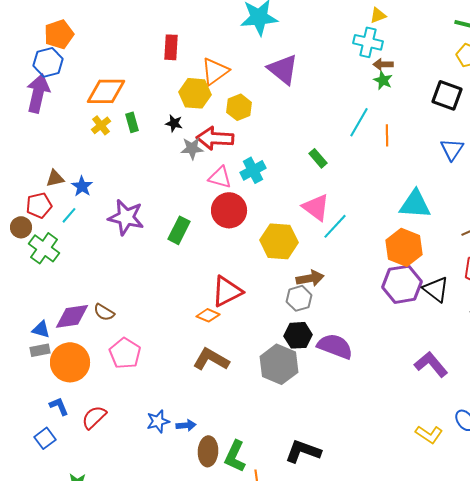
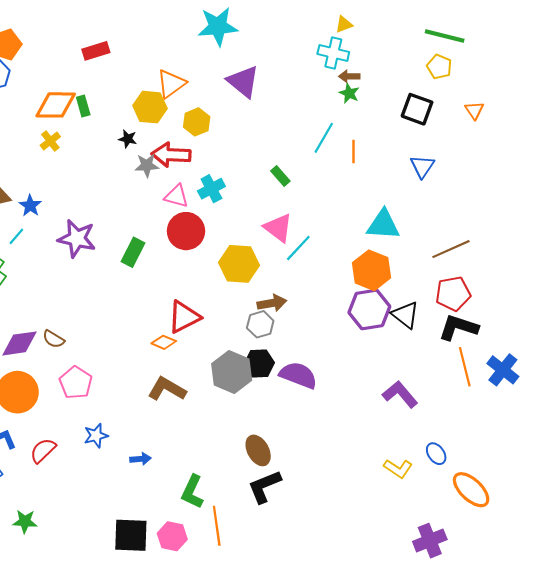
red rectangle: (171, 47) -> (96, 51), moved, turned 70
green rectangle: (132, 122) -> (83, 106), moved
gray hexagon: (279, 364) -> (232, 372), moved
blue star: (158, 421) -> (96, 436), moved
brown ellipse: (208, 451) -> (258, 450), moved, turned -32
black L-shape: (303, 451) -> (264, 486), turned -42

